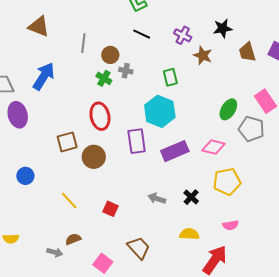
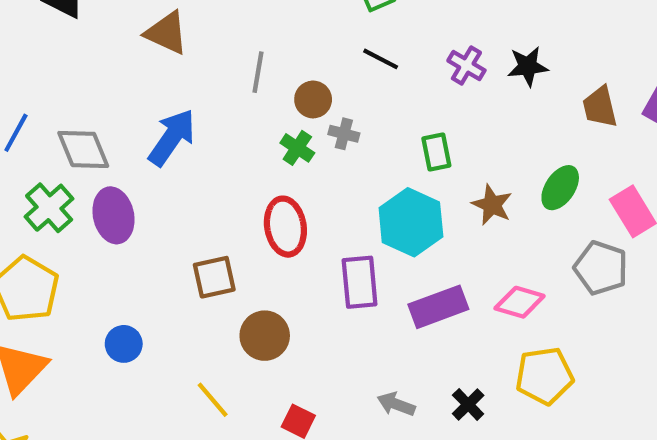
black star: (223, 28) -> (528, 66), moved
brown star: (203, 55) -> (492, 205), moved
green ellipse: (228, 109) -> (560, 188), moved
brown circle: (94, 157) -> (265, 336), moved

